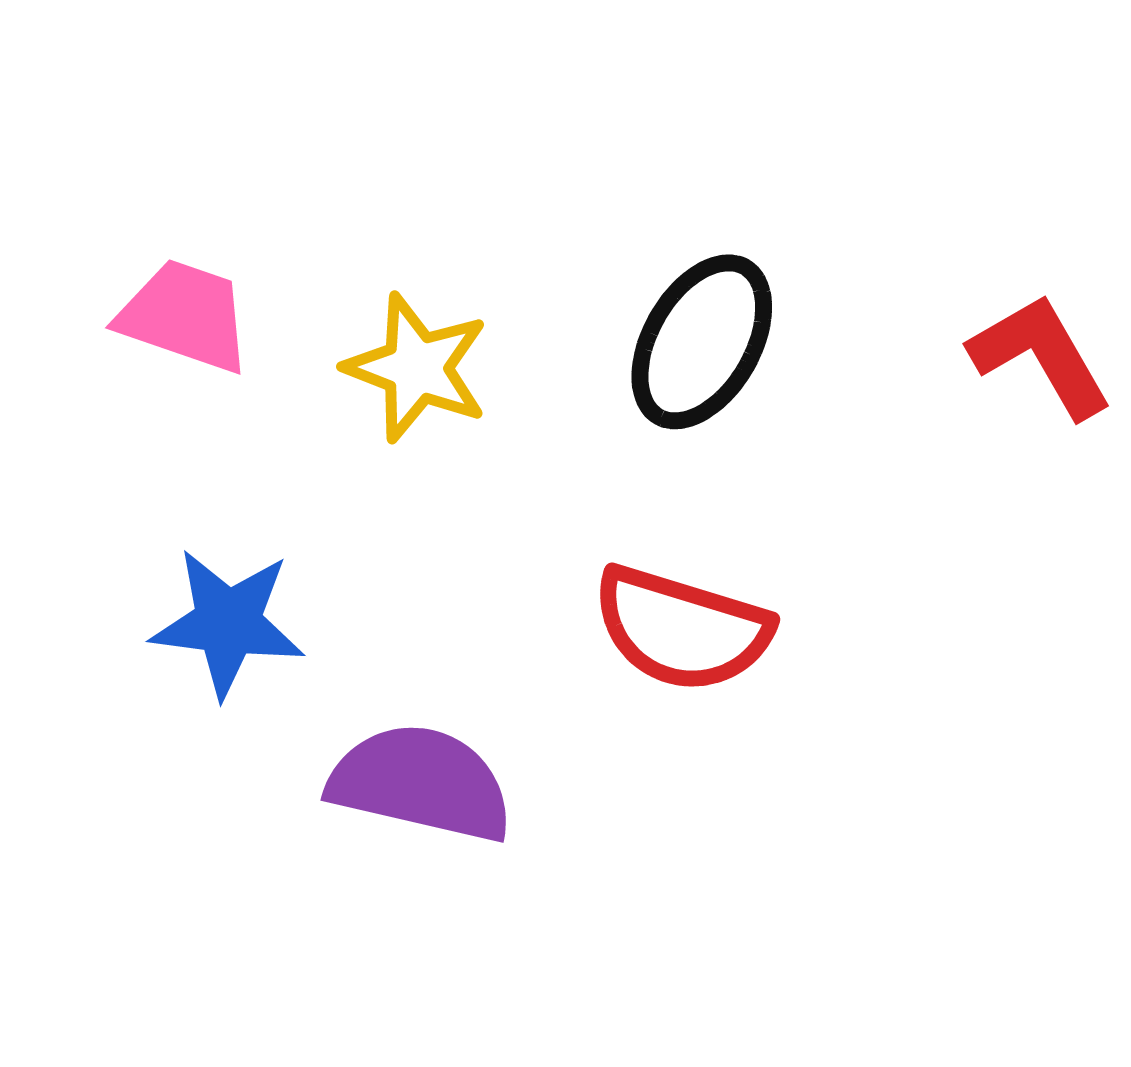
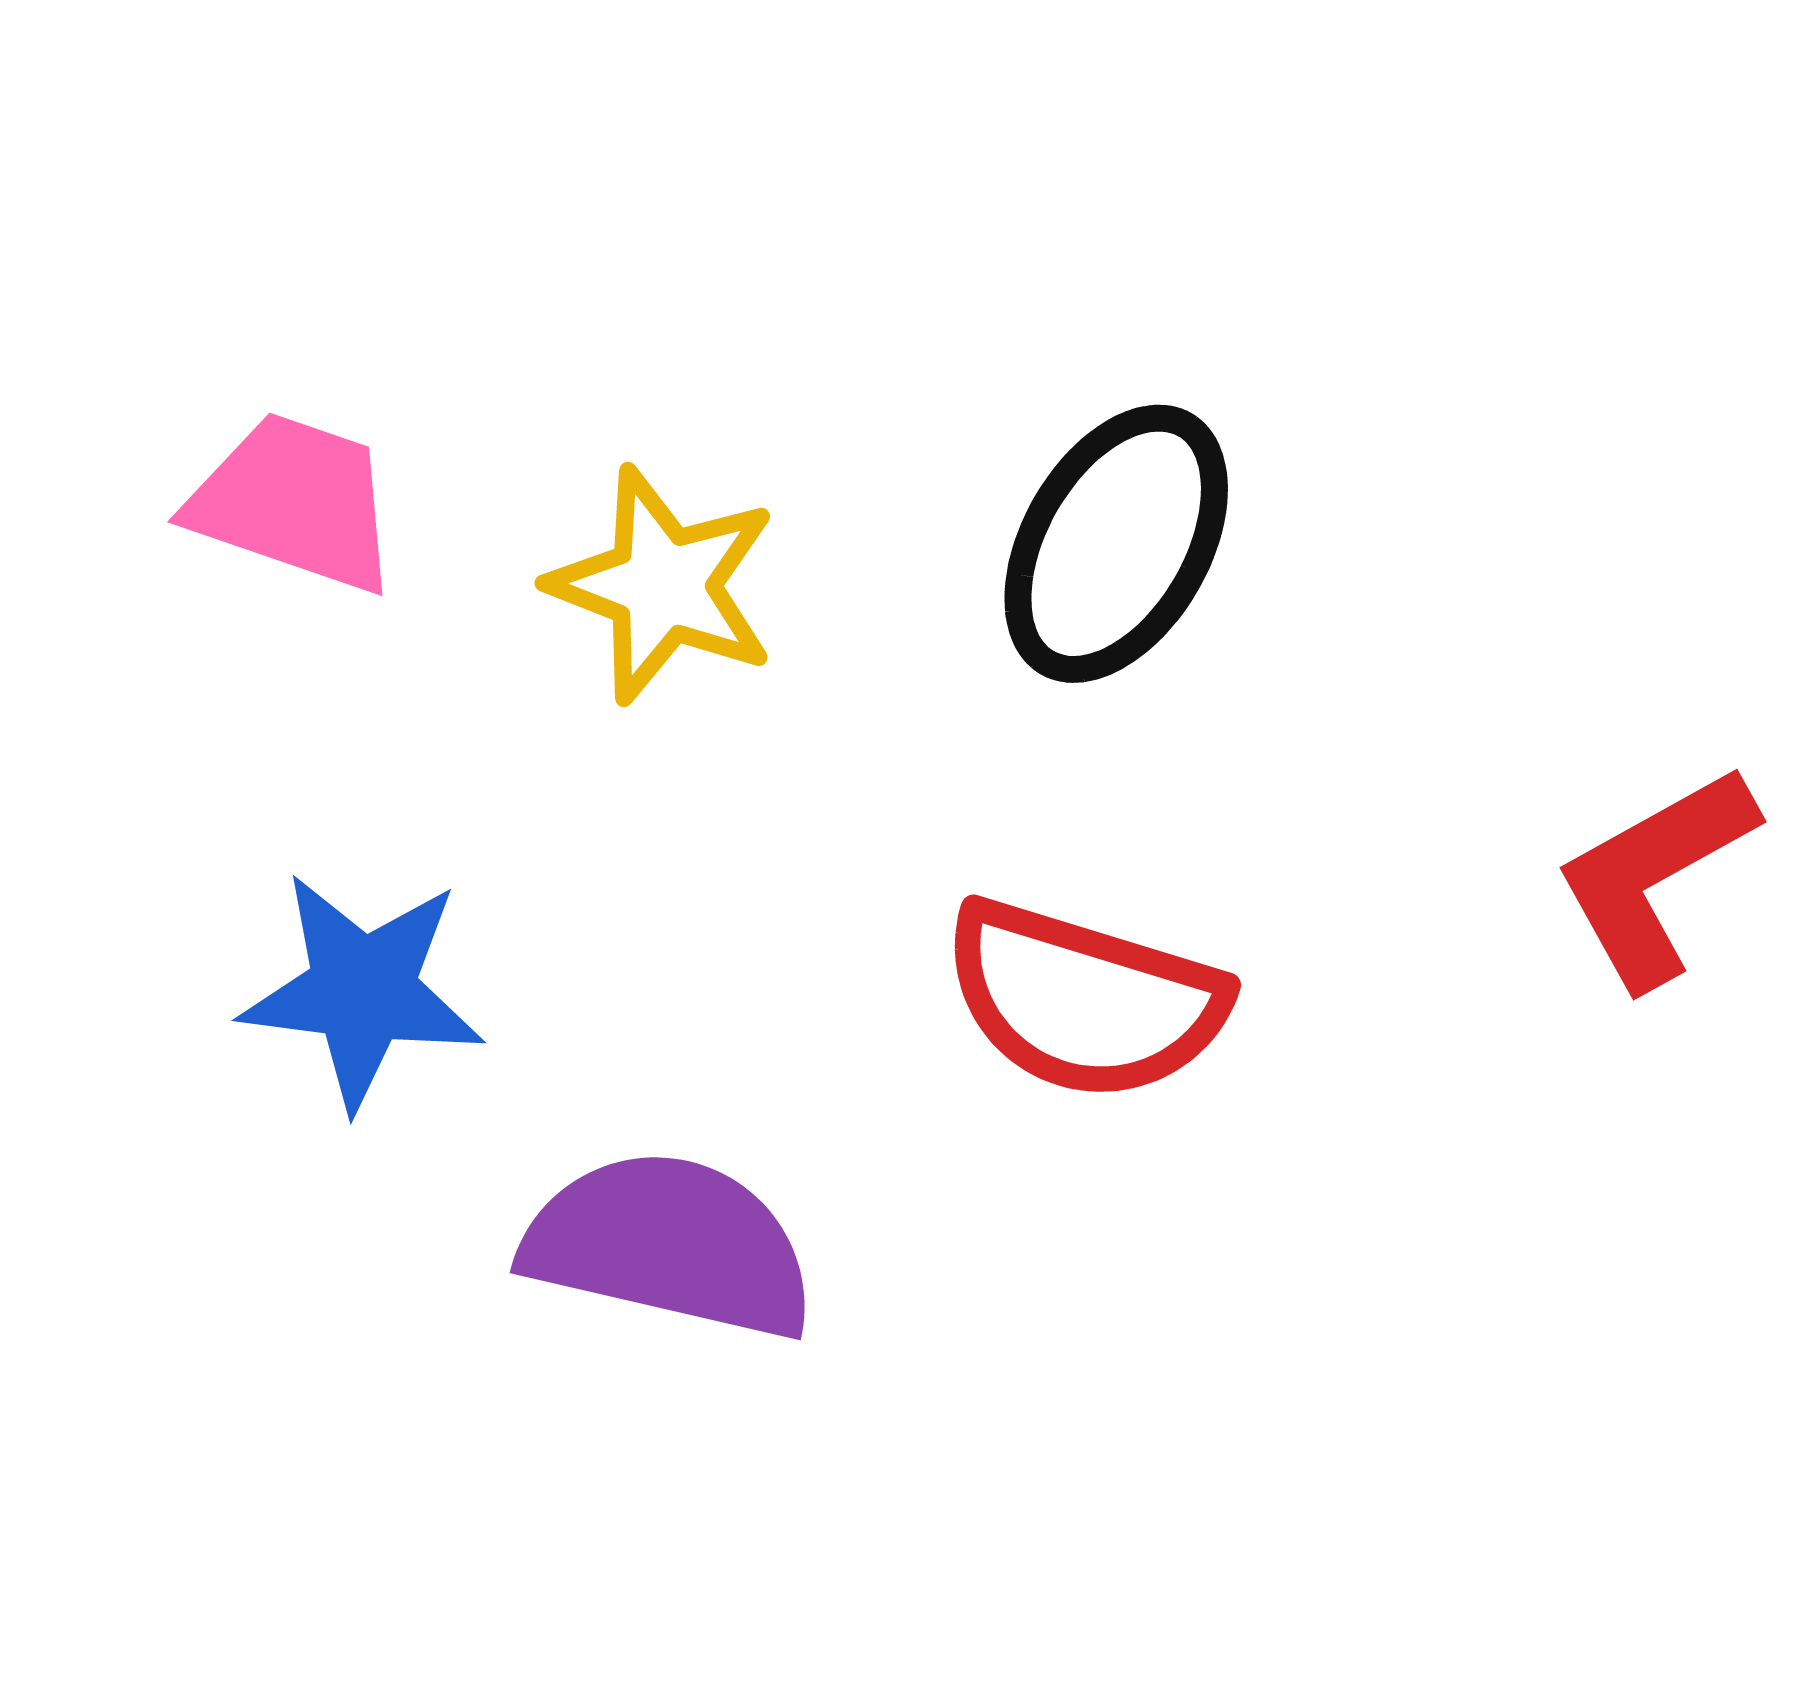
red L-shape: (1041, 356) -> (1655, 876), moved, turned -89

